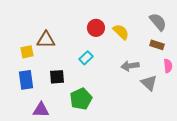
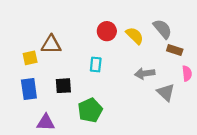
gray semicircle: (158, 22) -> (162, 29), moved
cyan rectangle: (86, 58) -> (96, 65), turned -40

